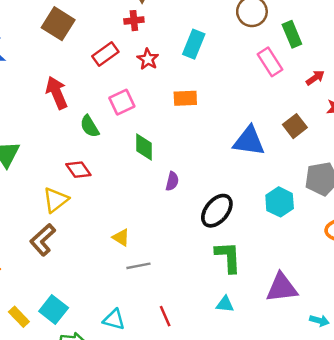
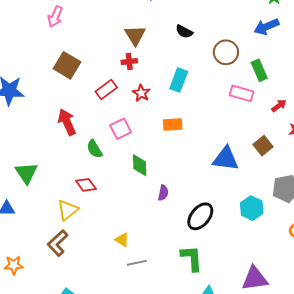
pink rectangle: (270, 62) -> (242, 93), turned -40
green L-shape: (228, 257) -> (192, 258), moved

